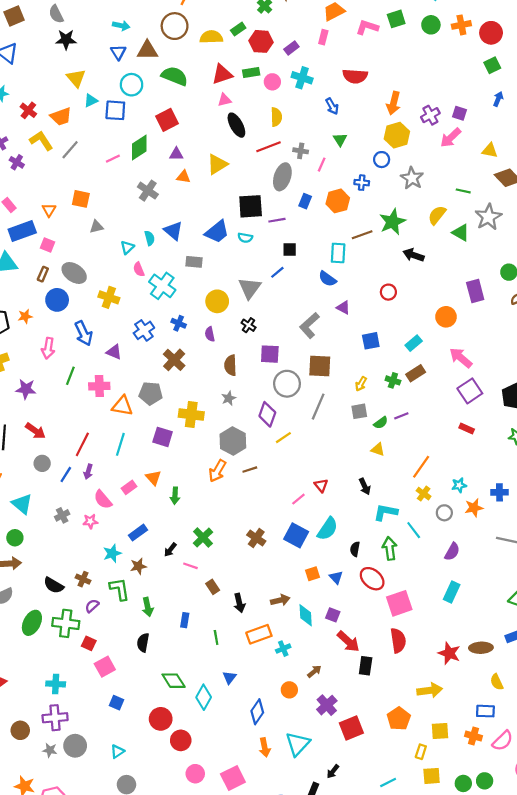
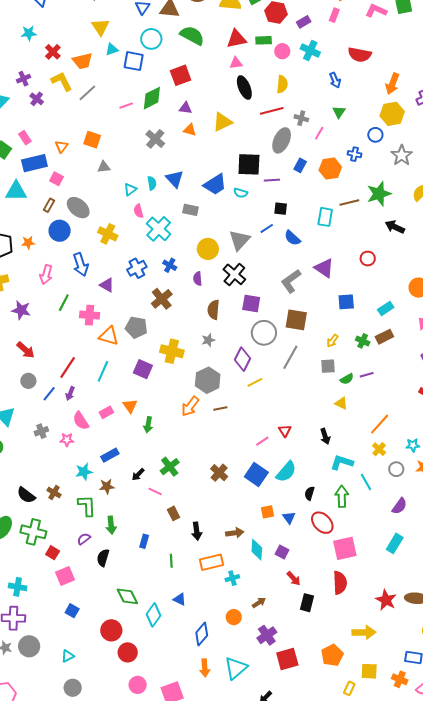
blue semicircle: (327, 279) -> (292, 238), moved
purple triangle: (343, 308) -> (324, 268), size x1.5
black cross: (249, 325) -> (234, 274), size x1.6
purple semicircle: (92, 606) -> (84, 539), moved
red arrow: (348, 642) -> (294, 578), size x0.7
blue triangle: (230, 677) -> (180, 599), turned -48

